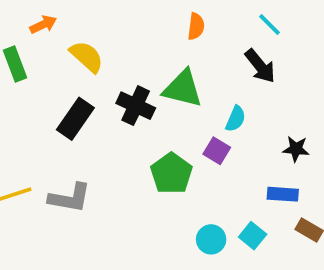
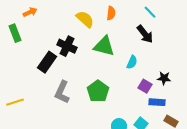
yellow semicircle: (87, 57) -> (85, 19), moved
black cross: (136, 106) -> (67, 46), moved
purple square: (217, 151) -> (145, 86), moved
gray L-shape: (70, 198) -> (62, 92), moved, turned 105

